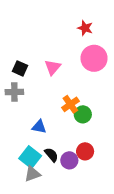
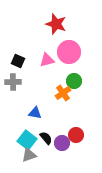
red star: (85, 28) -> (56, 24), moved, size x1.5
pink circle: (94, 58) -> (69, 52), moved
pink triangle: (53, 67) -> (47, 60), turned 35
green circle: (83, 114) -> (74, 81), moved

